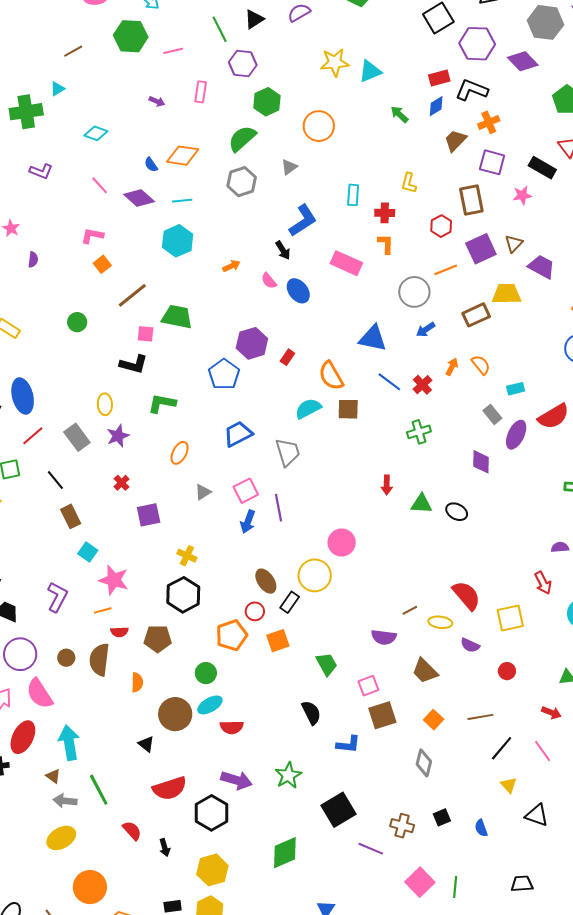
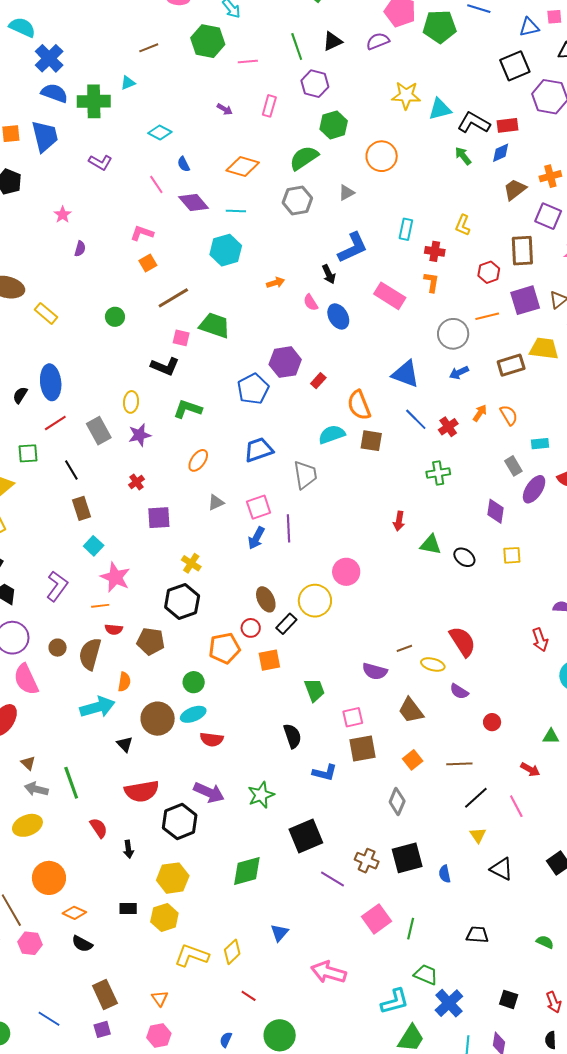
black L-shape: (472, 90) -> (474, 123), moved
blue semicircle: (151, 165) -> (184, 164), moved
yellow square: (510, 618) -> (512, 555), moved, size x0.7
cyan arrow: (69, 743) -> (97, 707), moved, turned 76
black square: (442, 817) -> (407, 858), size x1.8

